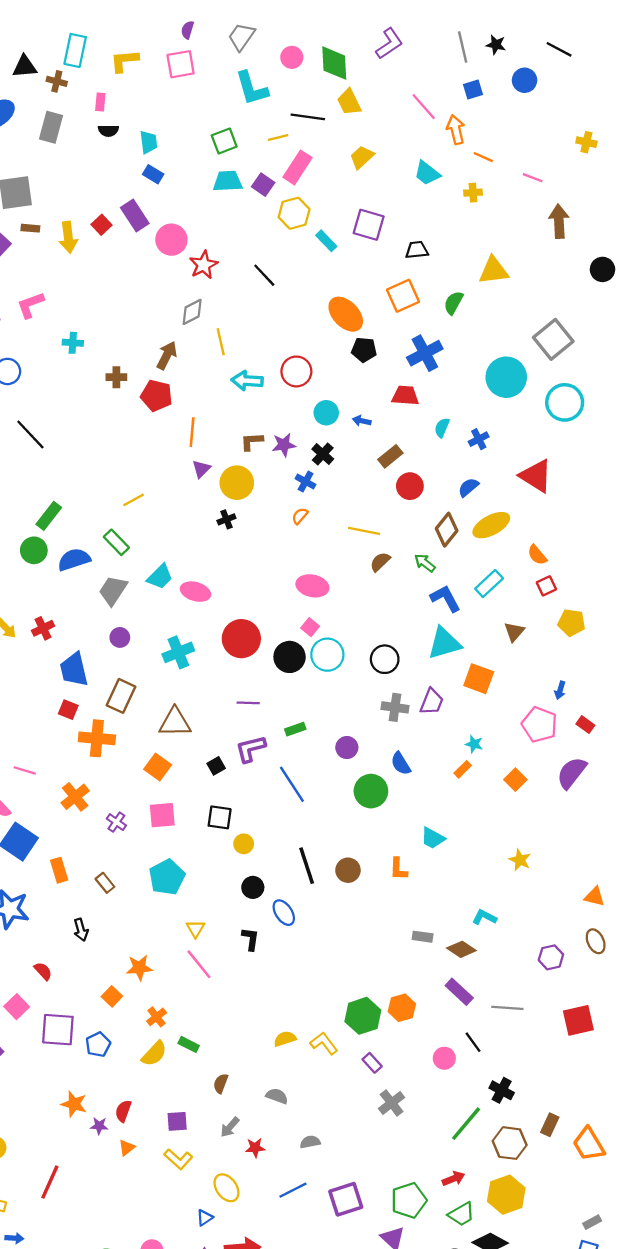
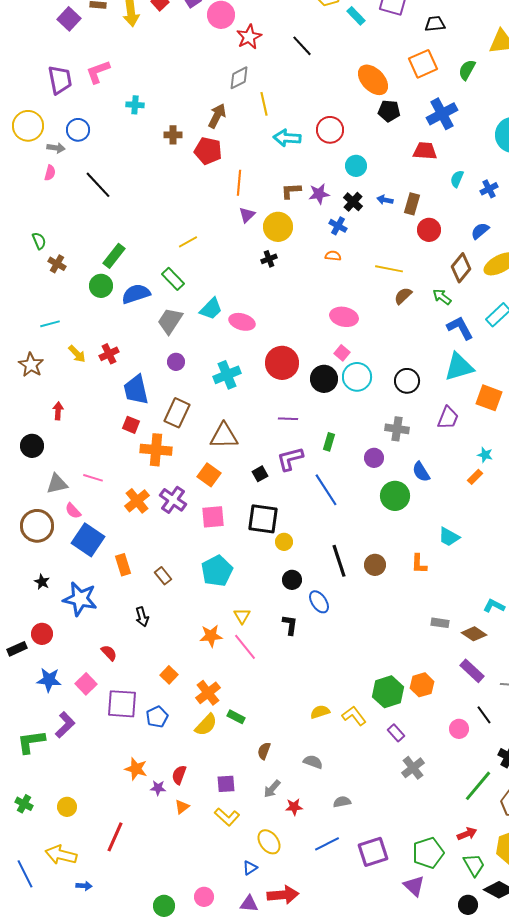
blue arrow: (362, 421) -> (385, 200), moved
brown rectangle: (390, 456) -> (412, 204), turned -35
orange semicircle: (300, 516) -> (333, 256), turned 56
gray cross: (395, 707) -> (397, 429), moved
green rectangle: (295, 729) -> (329, 442), turned -54
black square: (220, 817) -> (263, 519), size x1.4
purple cross: (116, 822) -> (173, 500), moved, size x1.5
orange star: (139, 968) -> (211, 636), moved
orange cross: (157, 1017) -> (208, 693), size x1.4
green trapezoid: (461, 1214) -> (474, 865), turned -90

